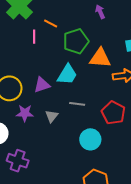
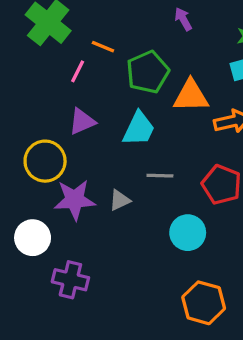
pink line: (34, 37) -> (78, 71), turned 32
purple triangle: (42, 85) -> (82, 121), moved
purple star: (25, 113) -> (75, 200), size x1.4
gray triangle: (52, 116) -> (120, 200), turned 32

